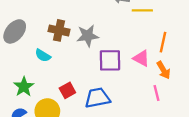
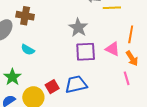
brown cross: (59, 30) -> (25, 16), moved
gray star: (88, 36) -> (78, 28), moved, turned -30
red square: (67, 90) -> (52, 87), moved

